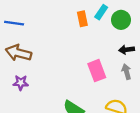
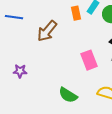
brown arrow: (18, 53) -> (47, 31), moved, turned -65

